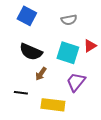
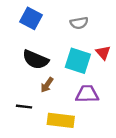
red triangle: (90, 46) -> (103, 53), turned -40
purple trapezoid: (76, 82) -> (87, 94), turned 50

